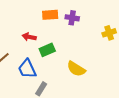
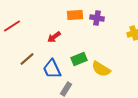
red arrow: (29, 37) -> (54, 37), turned -48
green rectangle: (47, 50) -> (79, 59), moved

